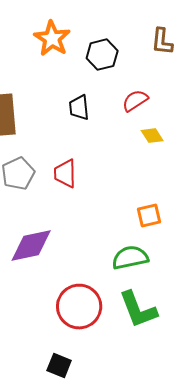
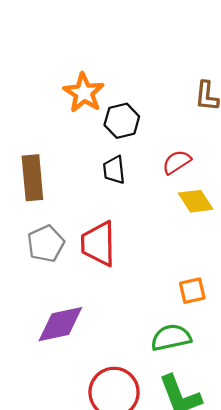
black hexagon: (102, 55) -> (122, 121), moved
yellow diamond: (152, 136) -> (196, 201), size x1.4
red trapezoid: (65, 174) -> (98, 244), size x1.4

